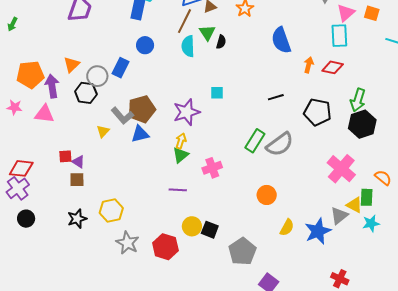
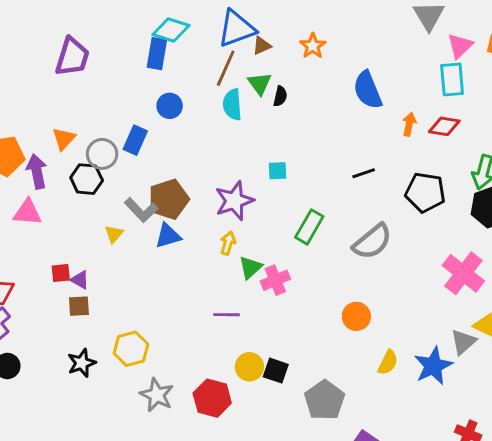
green rectangle: (255, 141) -> (309, 227), moved
green triangle: (181, 155) -> (250, 268), moved

